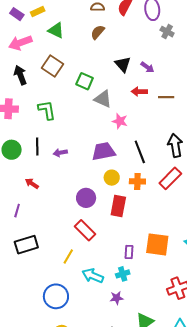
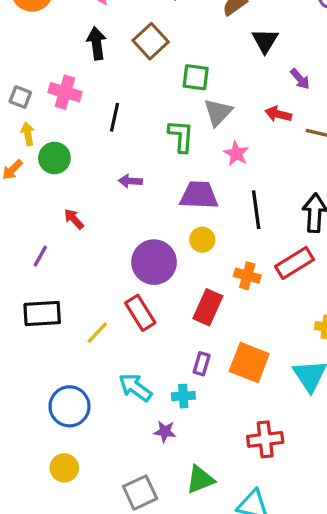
black triangle: (123, 64) -> (265, 41), moved
green square: (85, 81) -> (196, 77), turned -30
gray triangle: (103, 99) -> (218, 112), turned 36
green L-shape: (47, 110) -> (181, 136), moved
black line: (37, 147) -> (114, 117), moved
orange cross: (137, 181) -> (247, 276), moved
purple circle: (86, 198) -> (154, 262), size x1.4
red rectangle: (118, 206) -> (208, 307), moved
yellow line: (68, 257) -> (97, 333), moved

